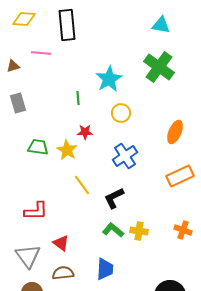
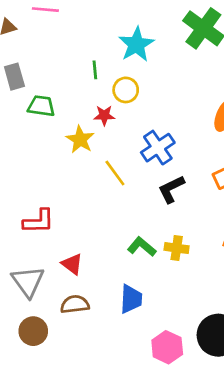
yellow circle: (121, 113) -> (126, 90), moved
green trapezoid: (38, 147) -> (41, 106), moved
yellow line: (82, 185) -> (115, 173), moved
black L-shape: (114, 198) -> (171, 189), moved

